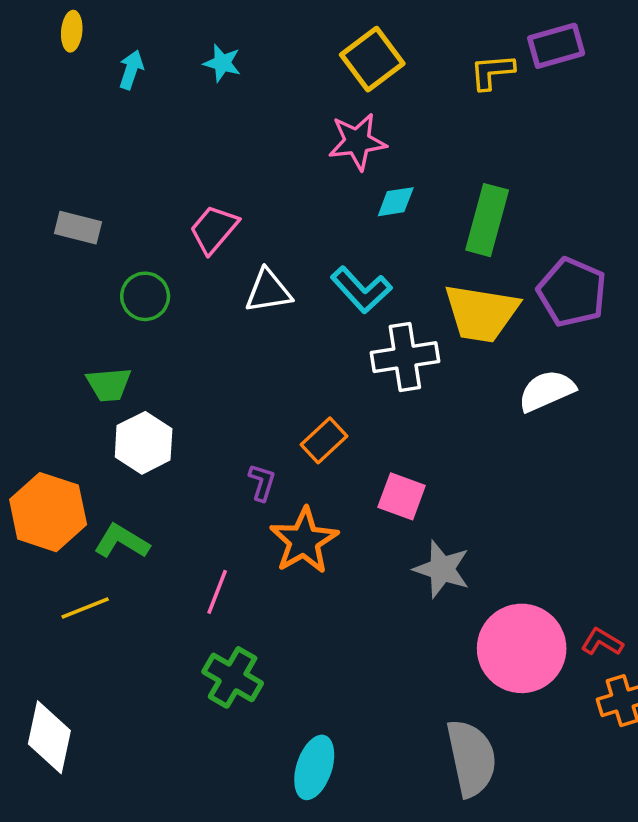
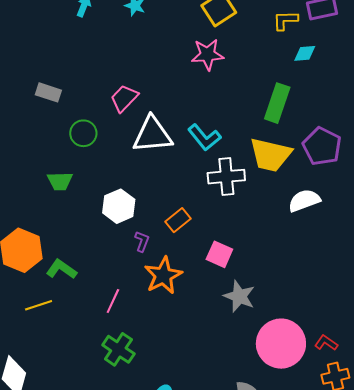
cyan diamond: (396, 202) -> (305, 53), moved
white triangle: (268, 291) -> (152, 135), size x1.5
white hexagon: (144, 443) -> (119, 206), moved

